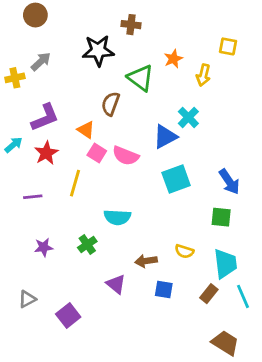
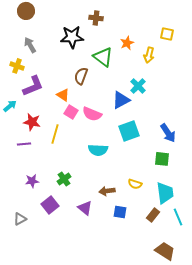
gray arrow: (41, 61) -> (30, 45), turned -77
yellow cross: (15, 78) -> (17, 66), moved, turned 32
red star: (46, 153) -> (32, 122), moved, turned -30
cyan semicircle: (117, 217) -> (98, 150), moved
purple square: (68, 316) -> (50, 205), moved

